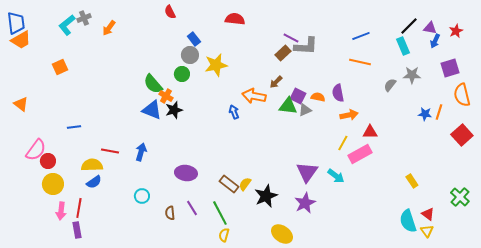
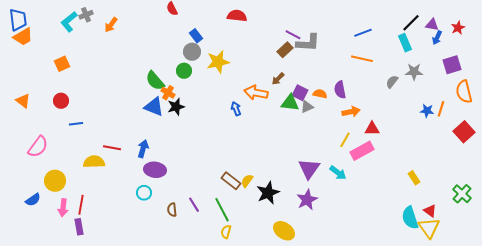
red circle: (48, 161) -> (61, 101), moved
purple ellipse: (186, 173) -> (155, 170), moved
blue semicircle: (94, 182) -> (33, 200), moved
yellow triangle: (427, 231) -> (429, 228), size x1.6

